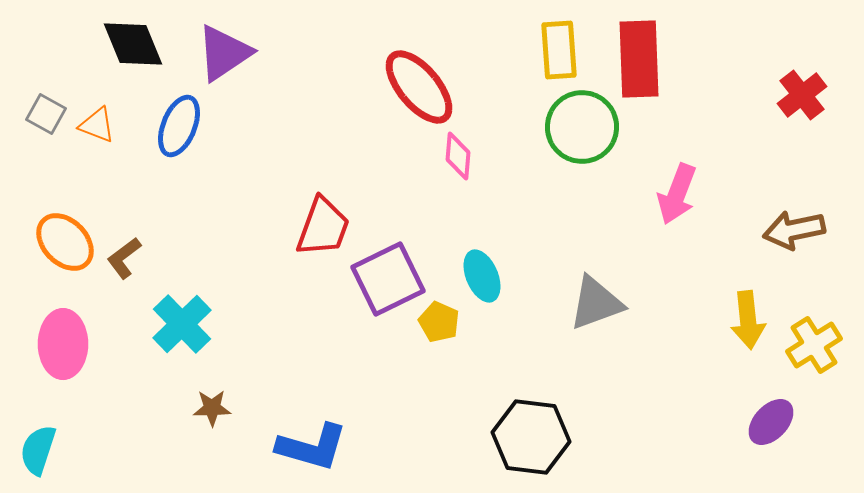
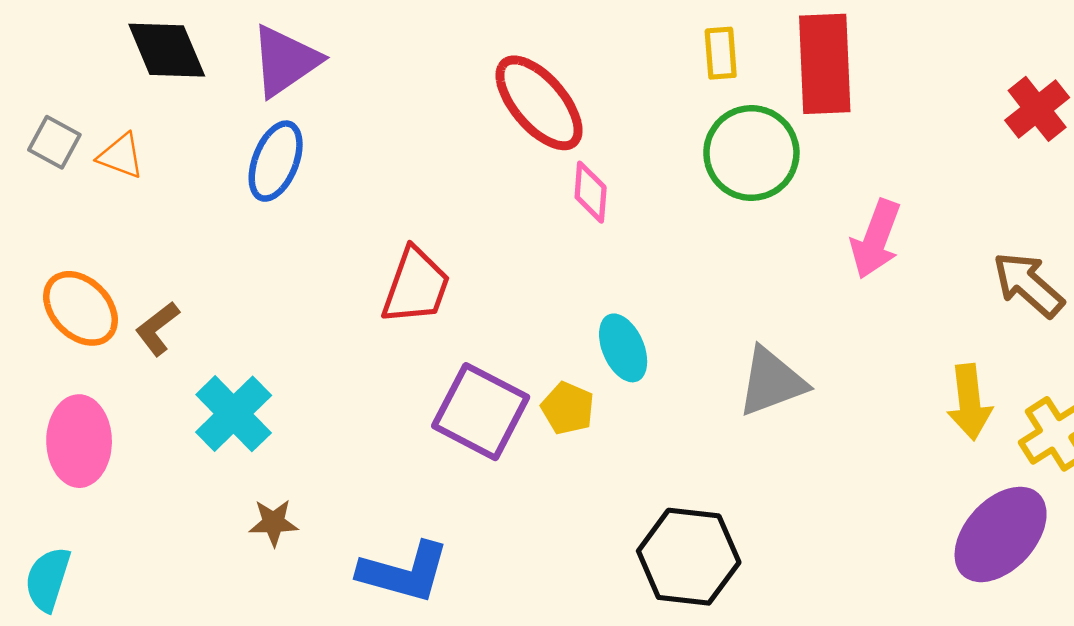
yellow rectangle: (559, 50) -> (721, 53), size x0.7
blue ellipse: (179, 126) -> (276, 161), moved
brown arrow: (794, 230) -> (1028, 285), turned 54
purple square: (388, 279) -> (481, 412), moved, turned -36
purple ellipse: (771, 422) -> (1001, 534), size x1.6

